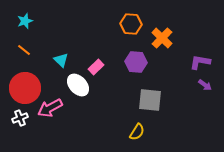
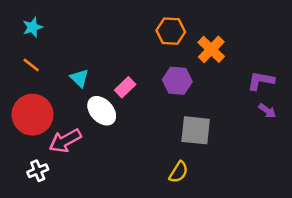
white cross: (20, 118) -> (38, 171), moved

